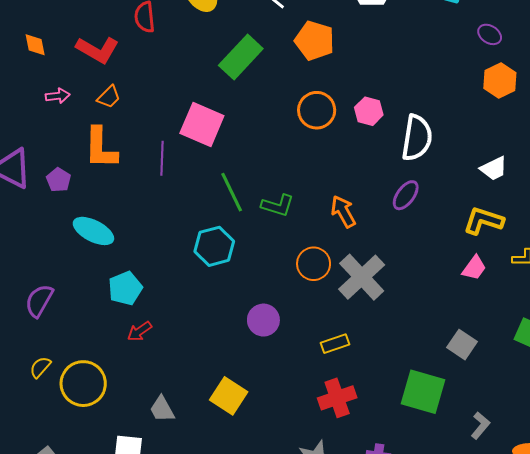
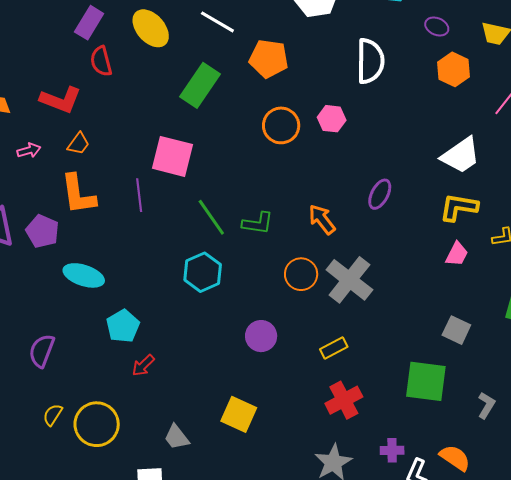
white semicircle: (417, 138) -> (370, 61), moved
white trapezoid: (494, 169) -> (461, 155), size x1.5
purple pentagon: (59, 180) -> (42, 231), size x1.4

